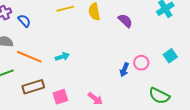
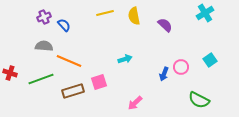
cyan arrow: (62, 57) -> (125, 59), moved
pink square: (60, 97) -> (99, 82), moved
pink arrow: (95, 99) -> (135, 103), turned 98

